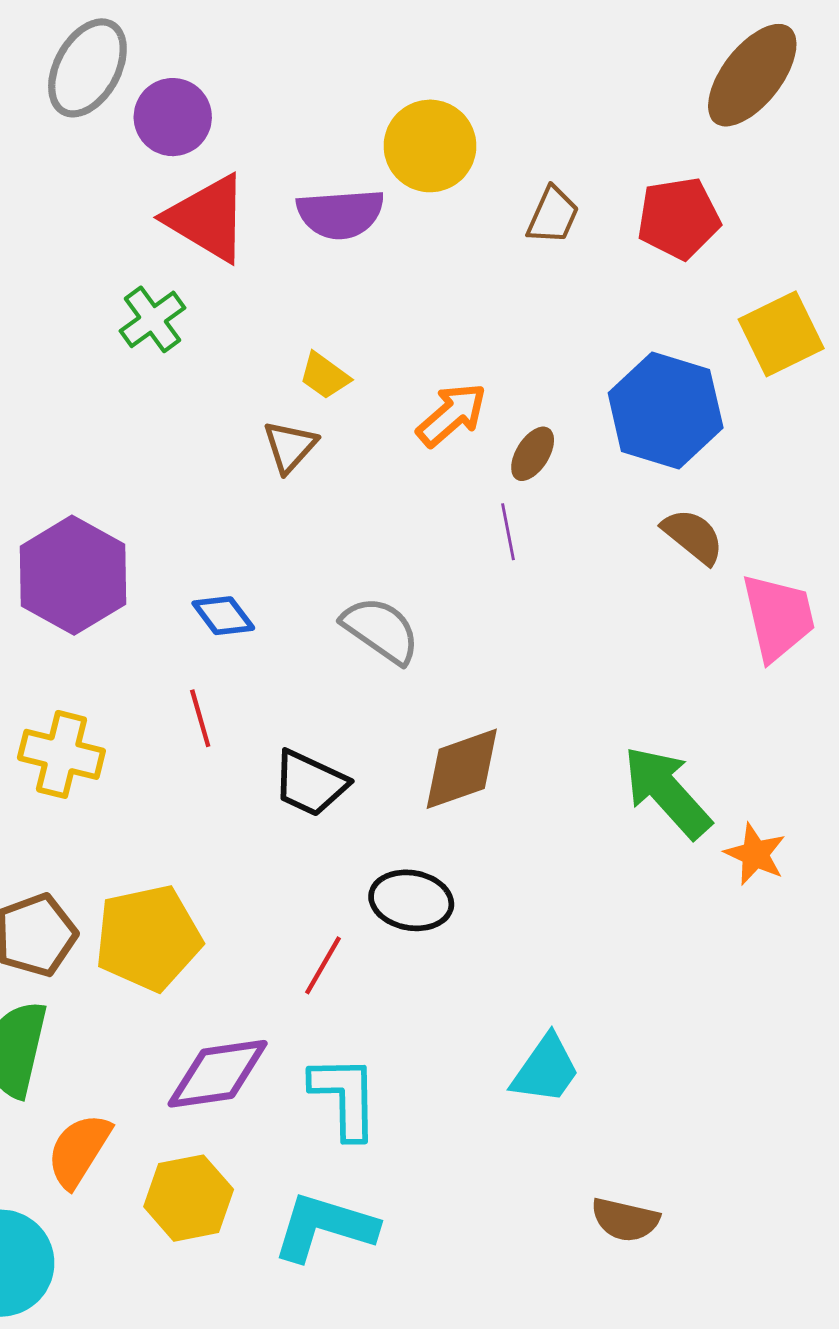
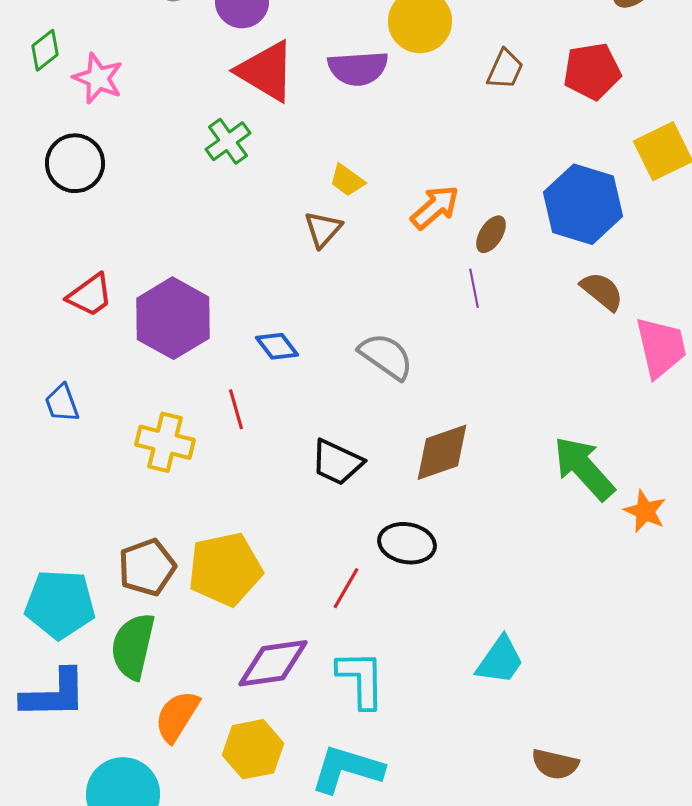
red line: (200, 718) -> (236, 409), moved

